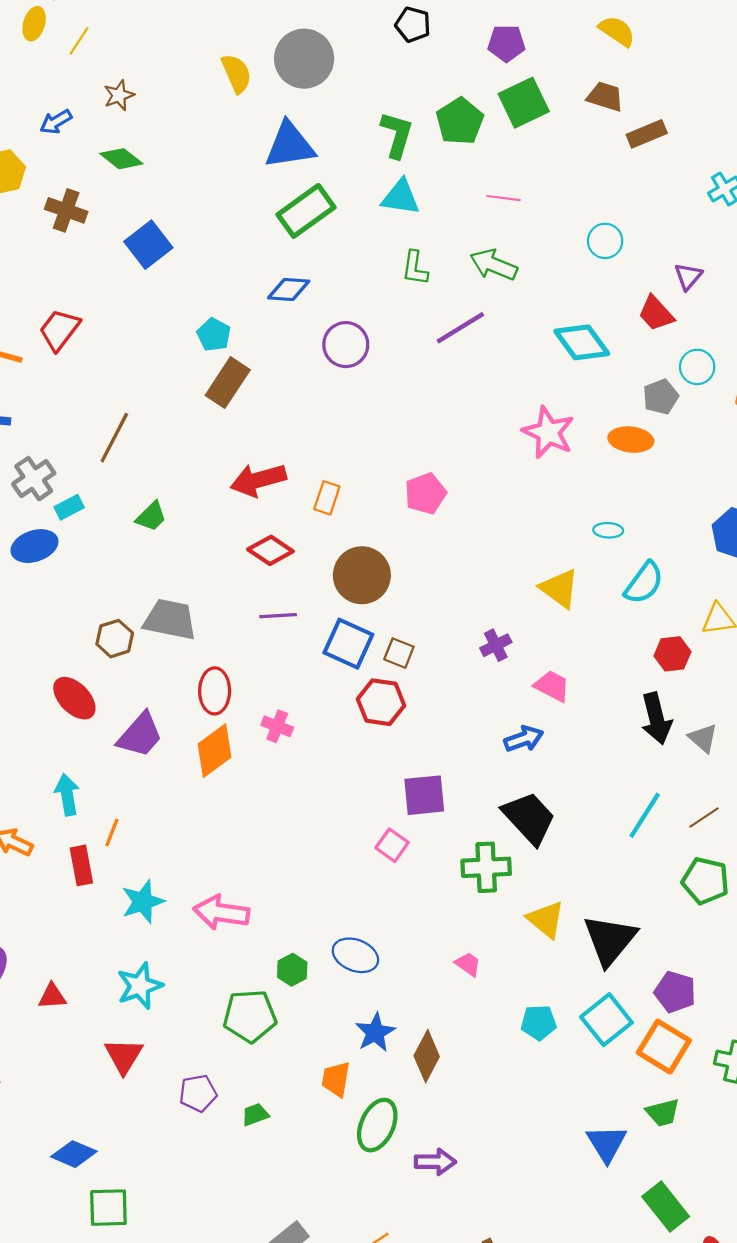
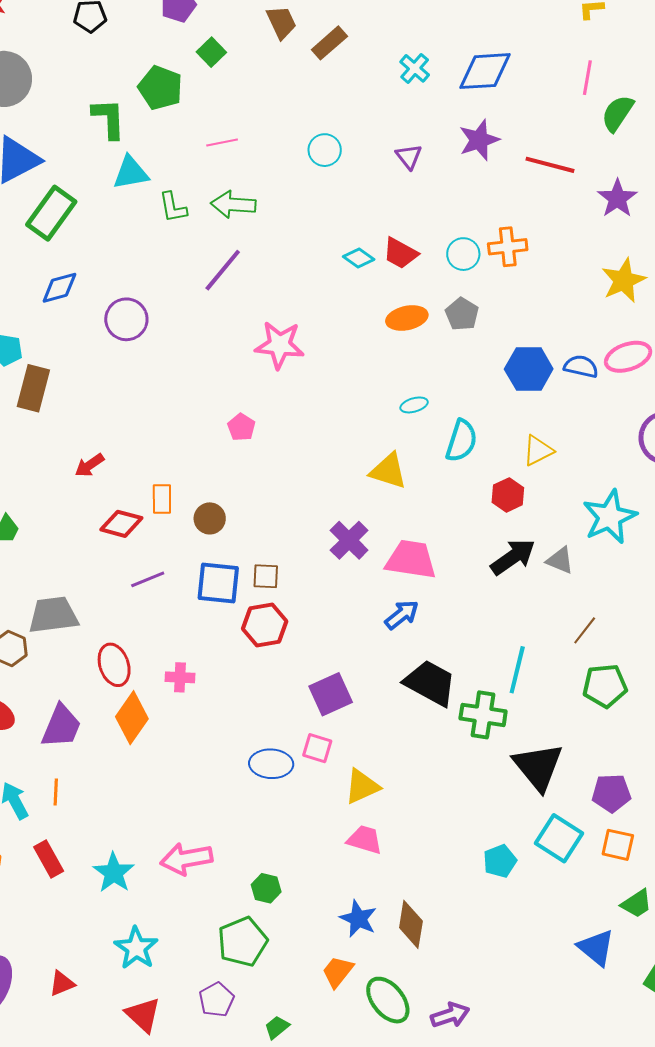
brown trapezoid: (605, 97) -> (281, 22), turned 66
green square: (524, 103) -> (211, 52), size x0.6
green L-shape: (415, 268) -> (173, 207), moved
red trapezoid: (656, 313) -> (400, 253), moved
cyan diamond: (582, 342) -> (359, 258), moved, size x0.6
cyan circle: (697, 367) -> (463, 254), moved
gray pentagon: (661, 397) -> (462, 314), moved
pink star: (548, 432) -> (280, 345), moved
red arrow: (258, 480) -> (90, 465), size x0.6
pink pentagon: (425, 493) -> (241, 427), size x0.7
orange rectangle: (327, 498) -> (162, 499), moved
brown circle: (362, 575) -> (210, 518), size x0.6
purple cross: (496, 645) -> (349, 540), size x1.4
pink trapezoid: (552, 686) -> (411, 559), size x1.5
black arrow: (656, 718) -> (513, 557), turned -93
cyan line: (645, 815) -> (517, 670), moved
orange line: (112, 832) -> (56, 792), moved
green cross: (486, 867) -> (483, 715), moved, turned 30
yellow triangle: (546, 920) -> (362, 786), moved, turned -45
blue ellipse: (355, 955) -> (271, 764), moved
pink trapezoid: (468, 964) -> (365, 840), moved, size x1.4
orange square: (664, 1047) -> (618, 845), size x0.7
orange trapezoid: (336, 1079) -> (338, 972), turned 48
purple pentagon: (198, 1093) -> (217, 1000), moved
green ellipse: (377, 1125) -> (388, 1000), turned -45

